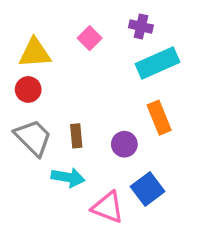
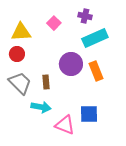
purple circle: (124, 144) -> (71, 64), moved, size x1.5
blue square: (148, 189) -> (89, 114), turned 36

